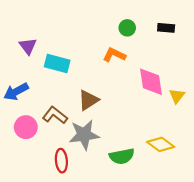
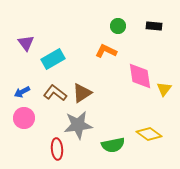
cyan rectangle: (57, 63) -> (53, 59), turned -45
blue arrow: (16, 92) -> (22, 92), moved, size x0.7
brown L-shape: (55, 115) -> (55, 93), moved

